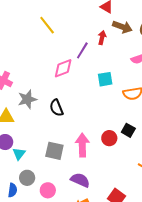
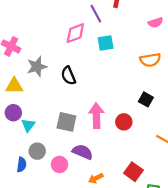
purple line: (82, 50) -> (96, 14), turned -60
cyan square: (105, 79) -> (106, 43), moved
red circle: (109, 138) -> (124, 122), moved
purple semicircle: (80, 180) -> (83, 152), moved

